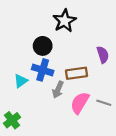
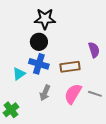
black star: (64, 21) -> (45, 19), moved, turned 30
gray arrow: (58, 90) -> (45, 93), moved

